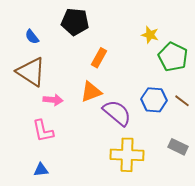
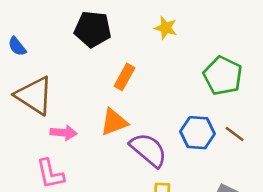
yellow star: (150, 35) -> (166, 28), moved
blue semicircle: (32, 37) -> (17, 46), moved

